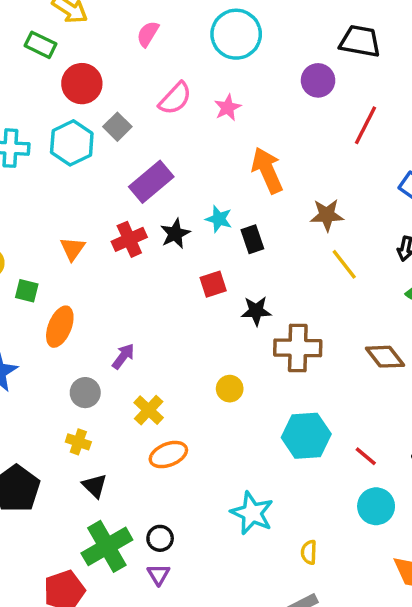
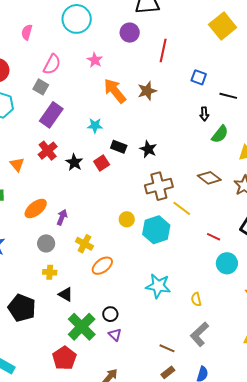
pink star: (228, 108) -> (95, 60), moved
gray square: (117, 127) -> (41, 87), moved
brown star: (327, 215) -> (147, 91), moved
black star: (175, 234) -> (74, 162), moved
black rectangle: (252, 239) -> (119, 147), moved, turned -35
yellow line: (344, 264) -> (182, 208), moved
black star: (256, 311) -> (148, 149), moved, turned -30
orange ellipse: (60, 327) -> (36, 208), moved, turned 45
cyan hexagon: (306, 436) -> (156, 230), moved

